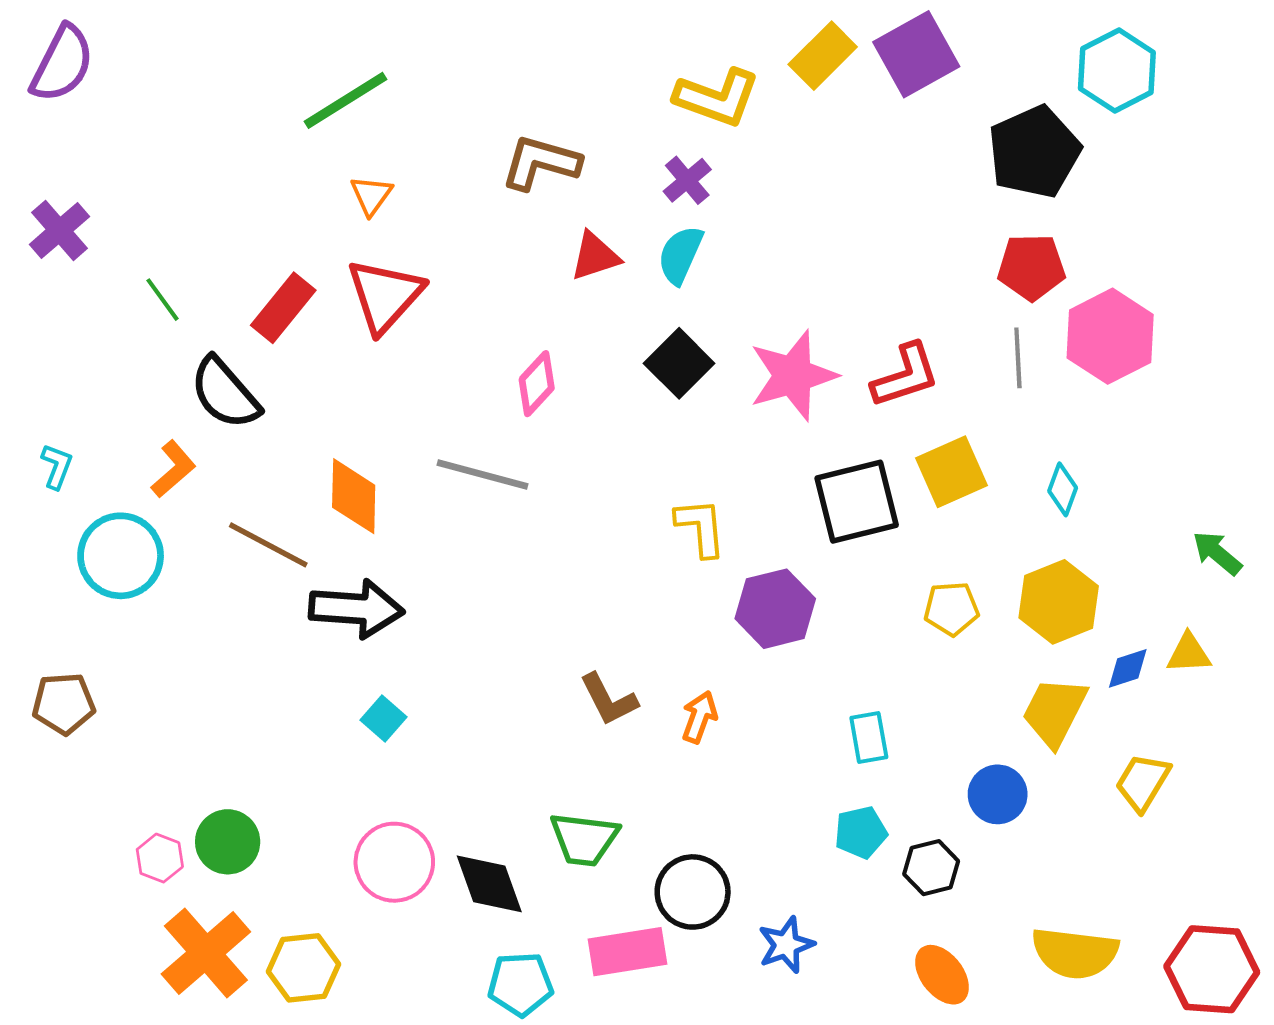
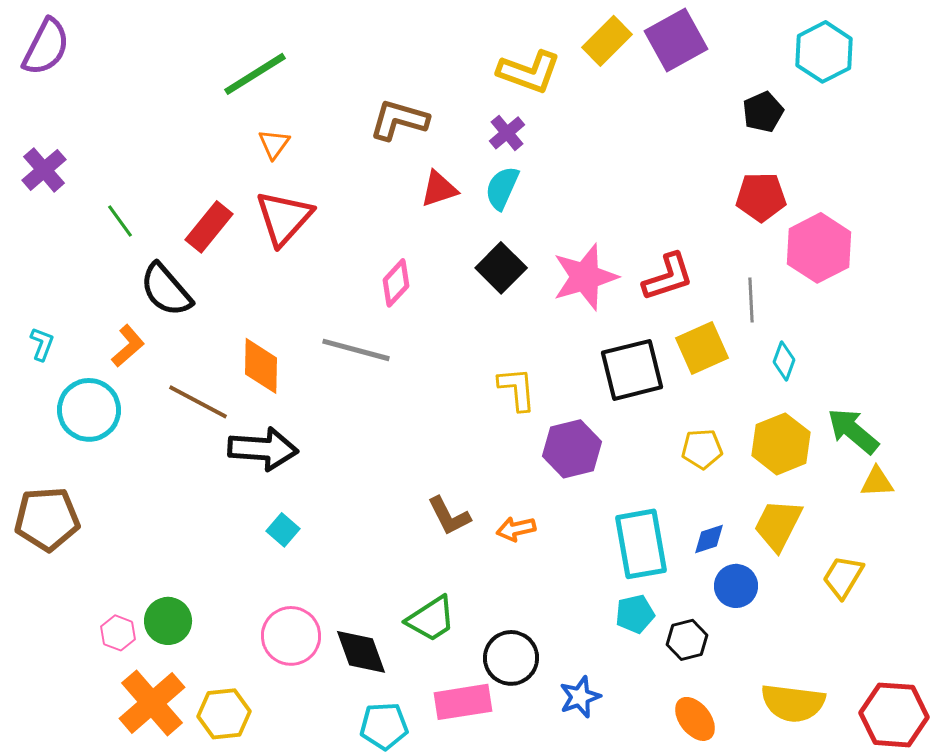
black pentagon: (1034, 152) -> (763, 112), size x0.6
gray line: (1018, 358) -> (751, 300), moved
green arrow: (1217, 553) -> (853, 431), moved, size x1.4
blue diamond: (1128, 668) -> (709, 539), moved
brown pentagon: (64, 704) -> (47, 519), size x1.4
orange arrow: (699, 717) -> (516, 529), turned -123
cyan rectangle: (869, 737) -> (641, 544), size x1.8
green trapezoid: (584, 839) -> (431, 619), turned -40

